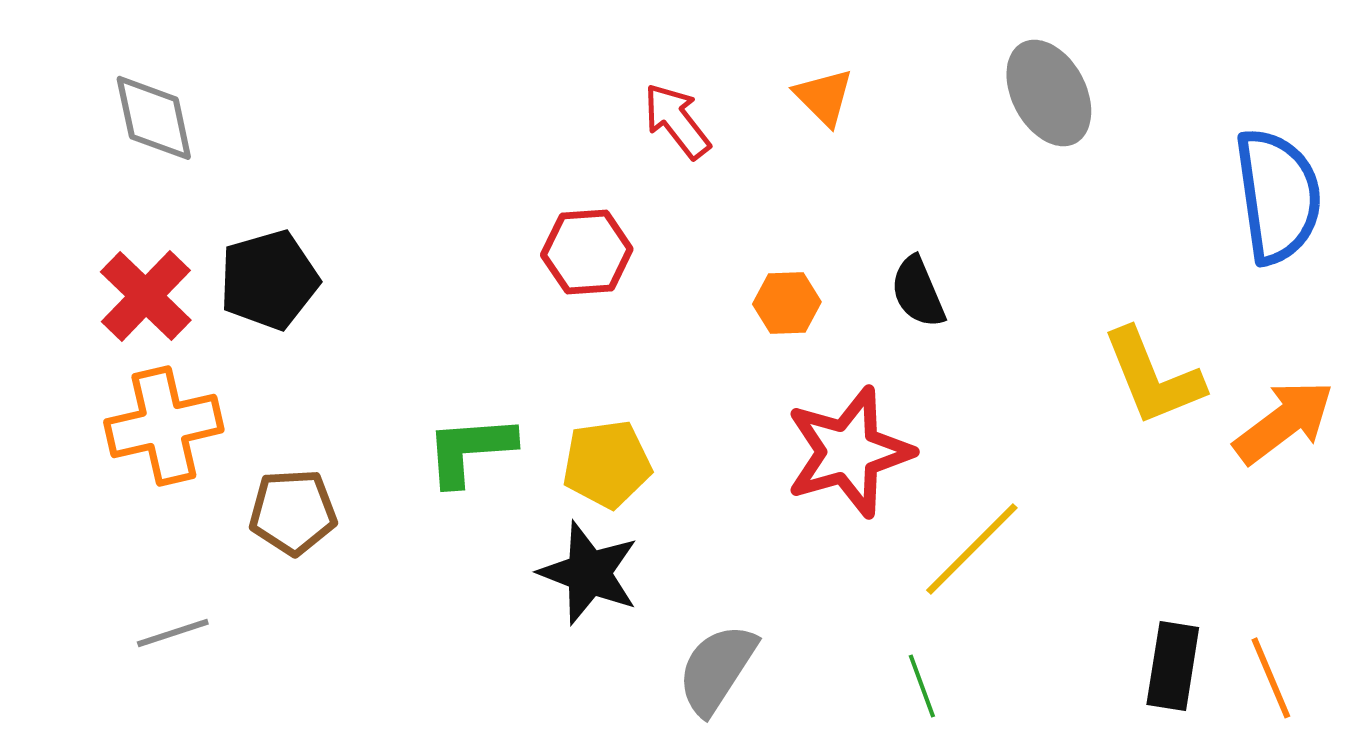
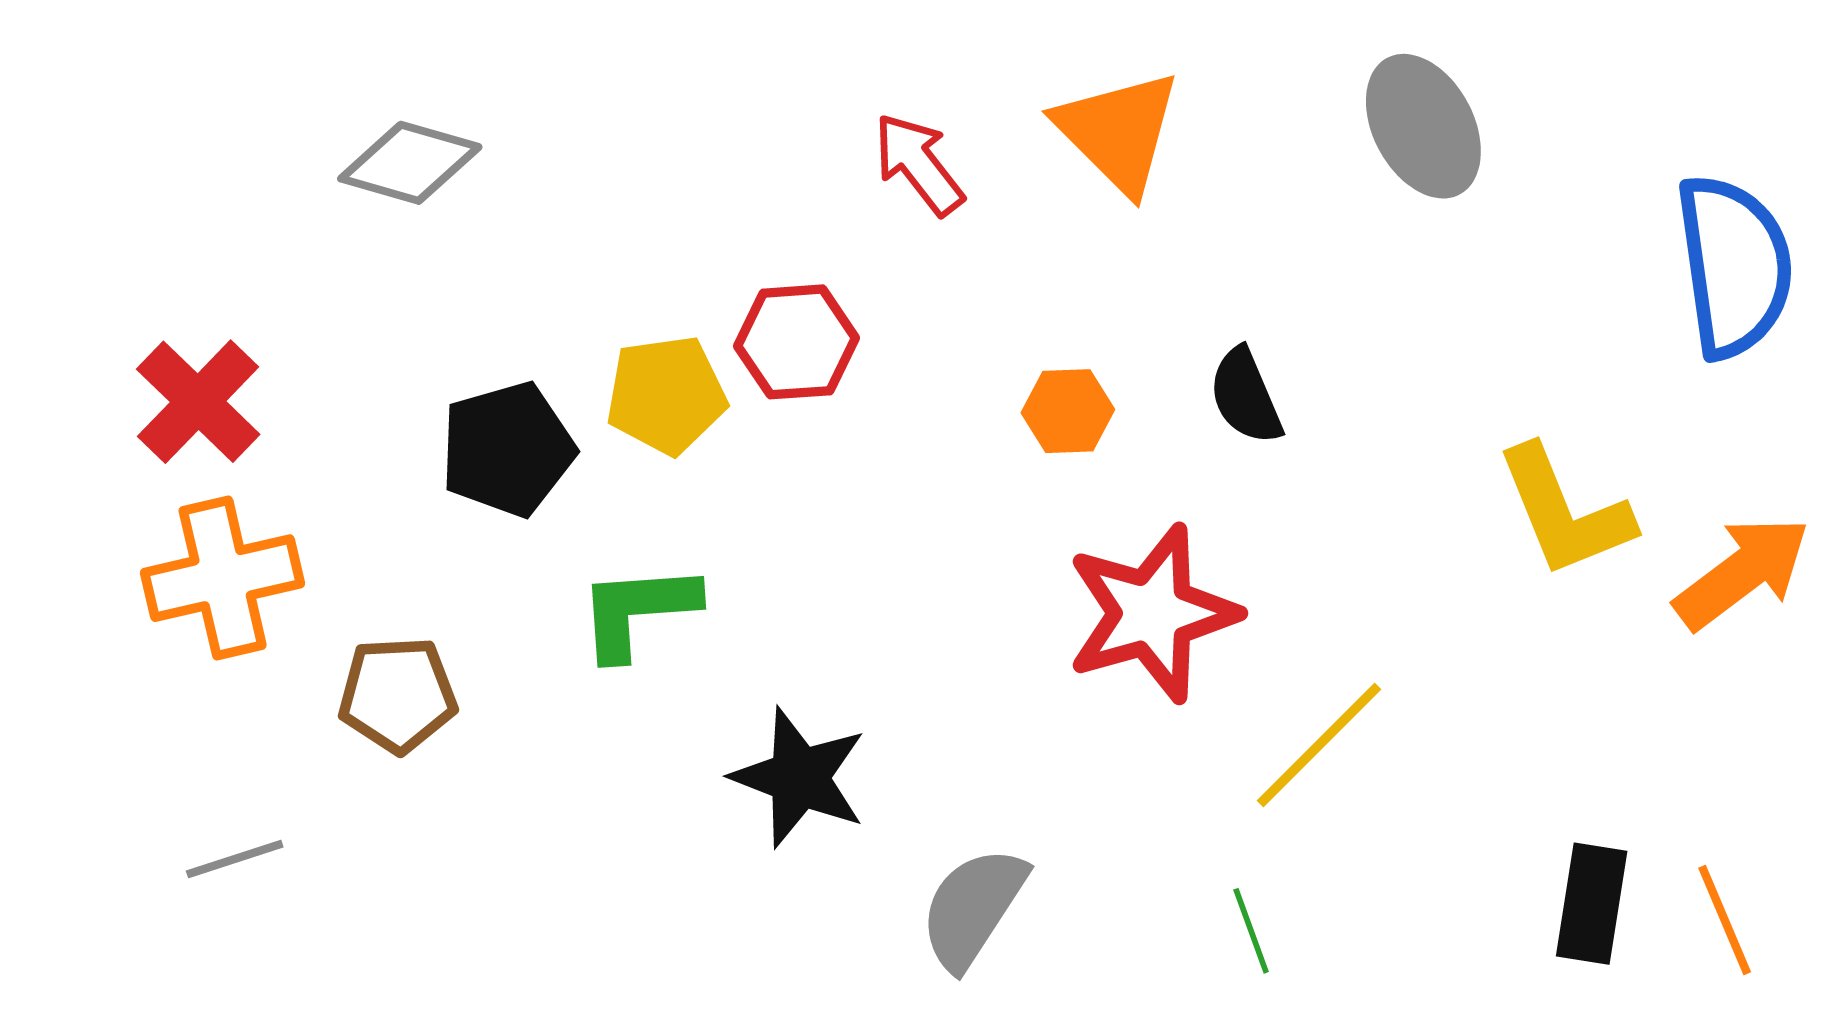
orange triangle: (824, 97) -> (1118, 132), size x1.6
gray diamond: (154, 118) -> (410, 163), moved, turned -62
black pentagon: (269, 280) -> (507, 449), moved
yellow pentagon: (607, 464) -> (666, 395), moved

